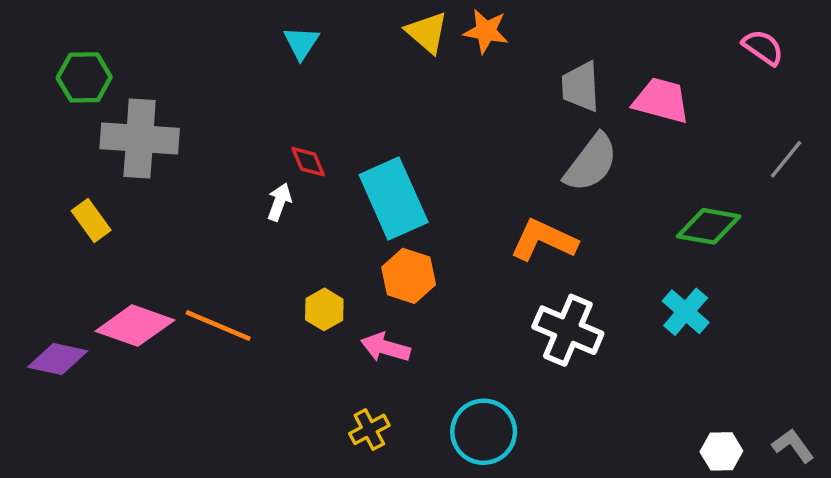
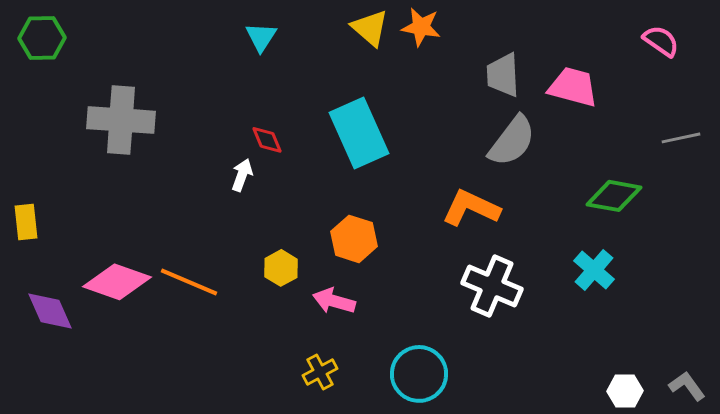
green hexagon: (84, 77) -> (42, 38), moved
gray line: (786, 159) -> (681, 138), turned 39
cyan rectangle: (394, 199) -> (359, 133), moved
yellow rectangle: (91, 220) -> (26, 222), moved, turned 30
purple diamond: (58, 359) -> (50, 311), turned 54

